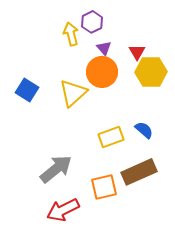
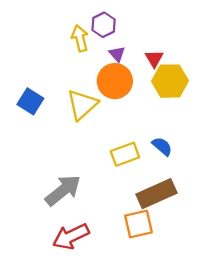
orange square: (104, 187) -> (138, 224), moved

